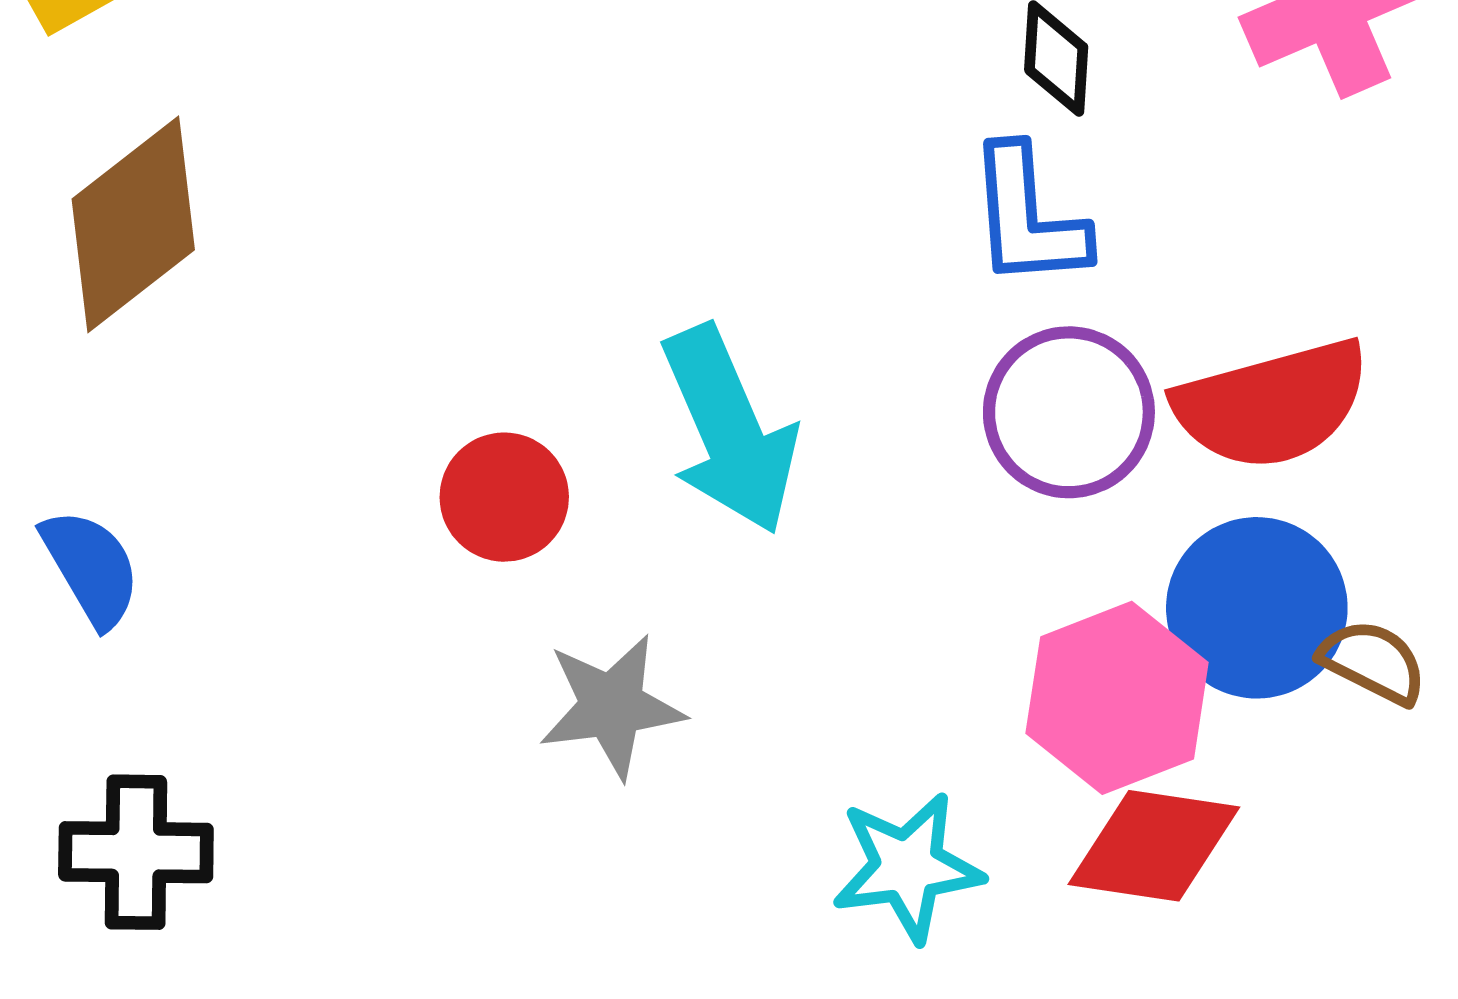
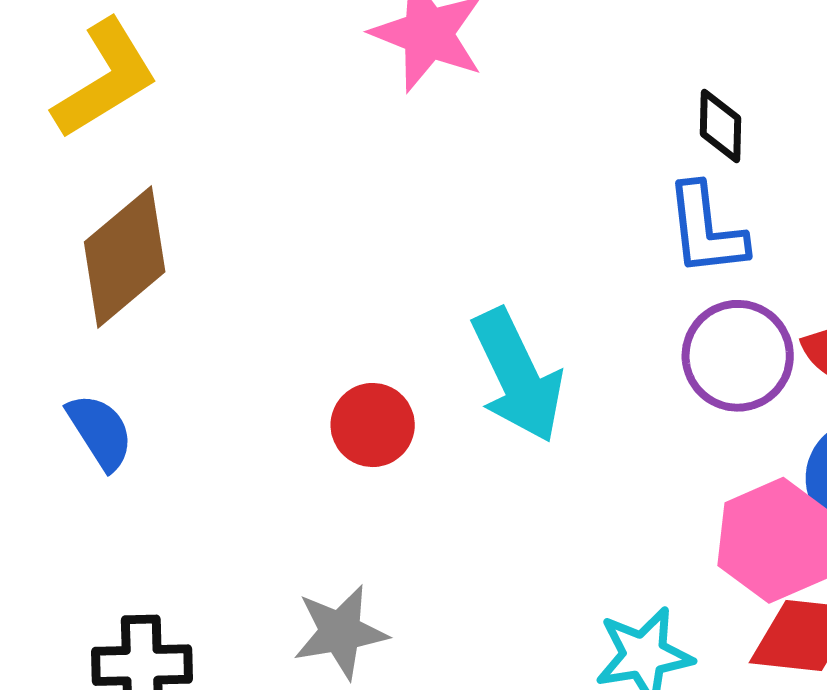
blue semicircle: (91, 568) -> (100, 432), moved
gray star: (612, 706) -> (340, 632), moved

